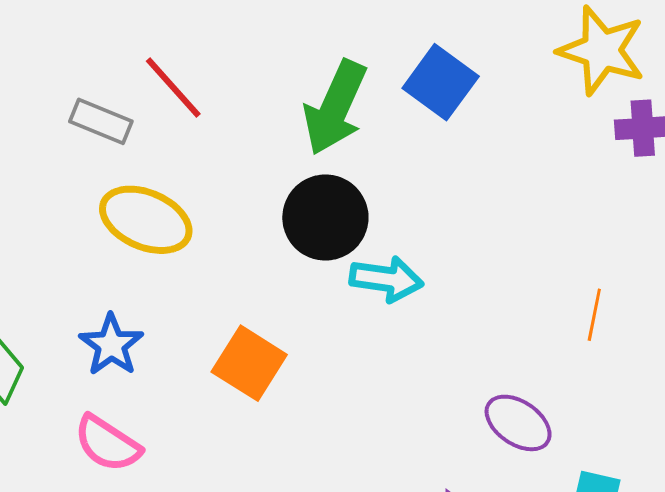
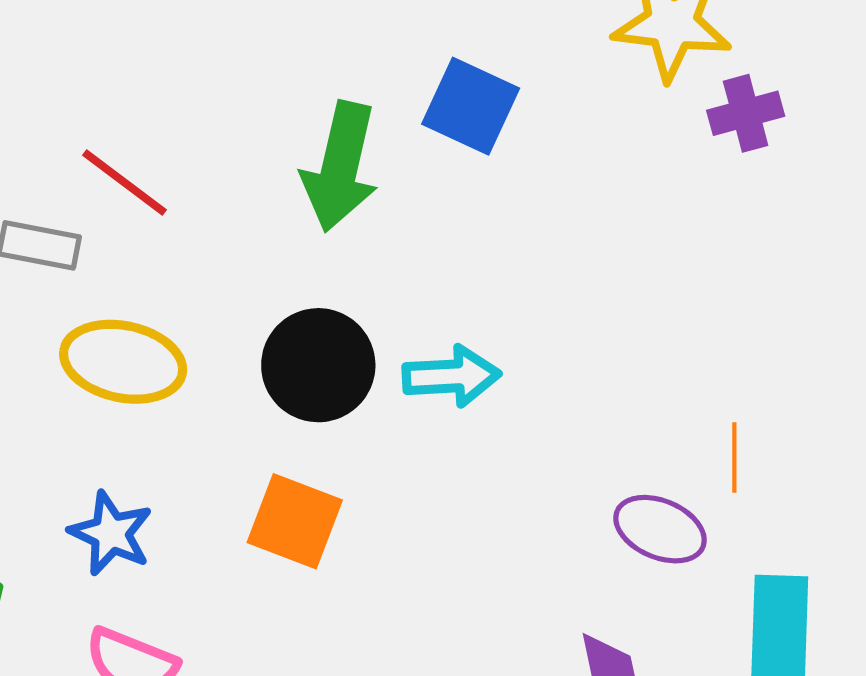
black circle: (325, 218) -> (318, 365), moved
orange line: (594, 315) -> (734, 457), moved

